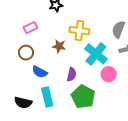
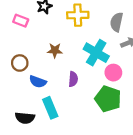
pink rectangle: (30, 28) -> (21, 21), moved, turned 56
yellow cross: (79, 31) -> (78, 15), moved
green pentagon: (83, 97) -> (108, 99), moved

